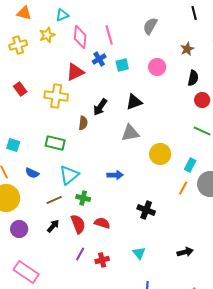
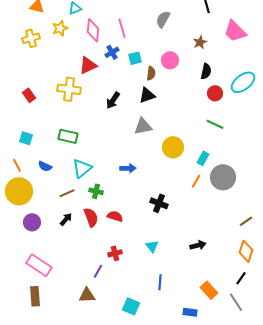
red rectangle: (20, 89) -> (29, 95), moved
brown semicircle: (83, 123) -> (151, 73), moved
purple line: (80, 254) -> (98, 271), moved

